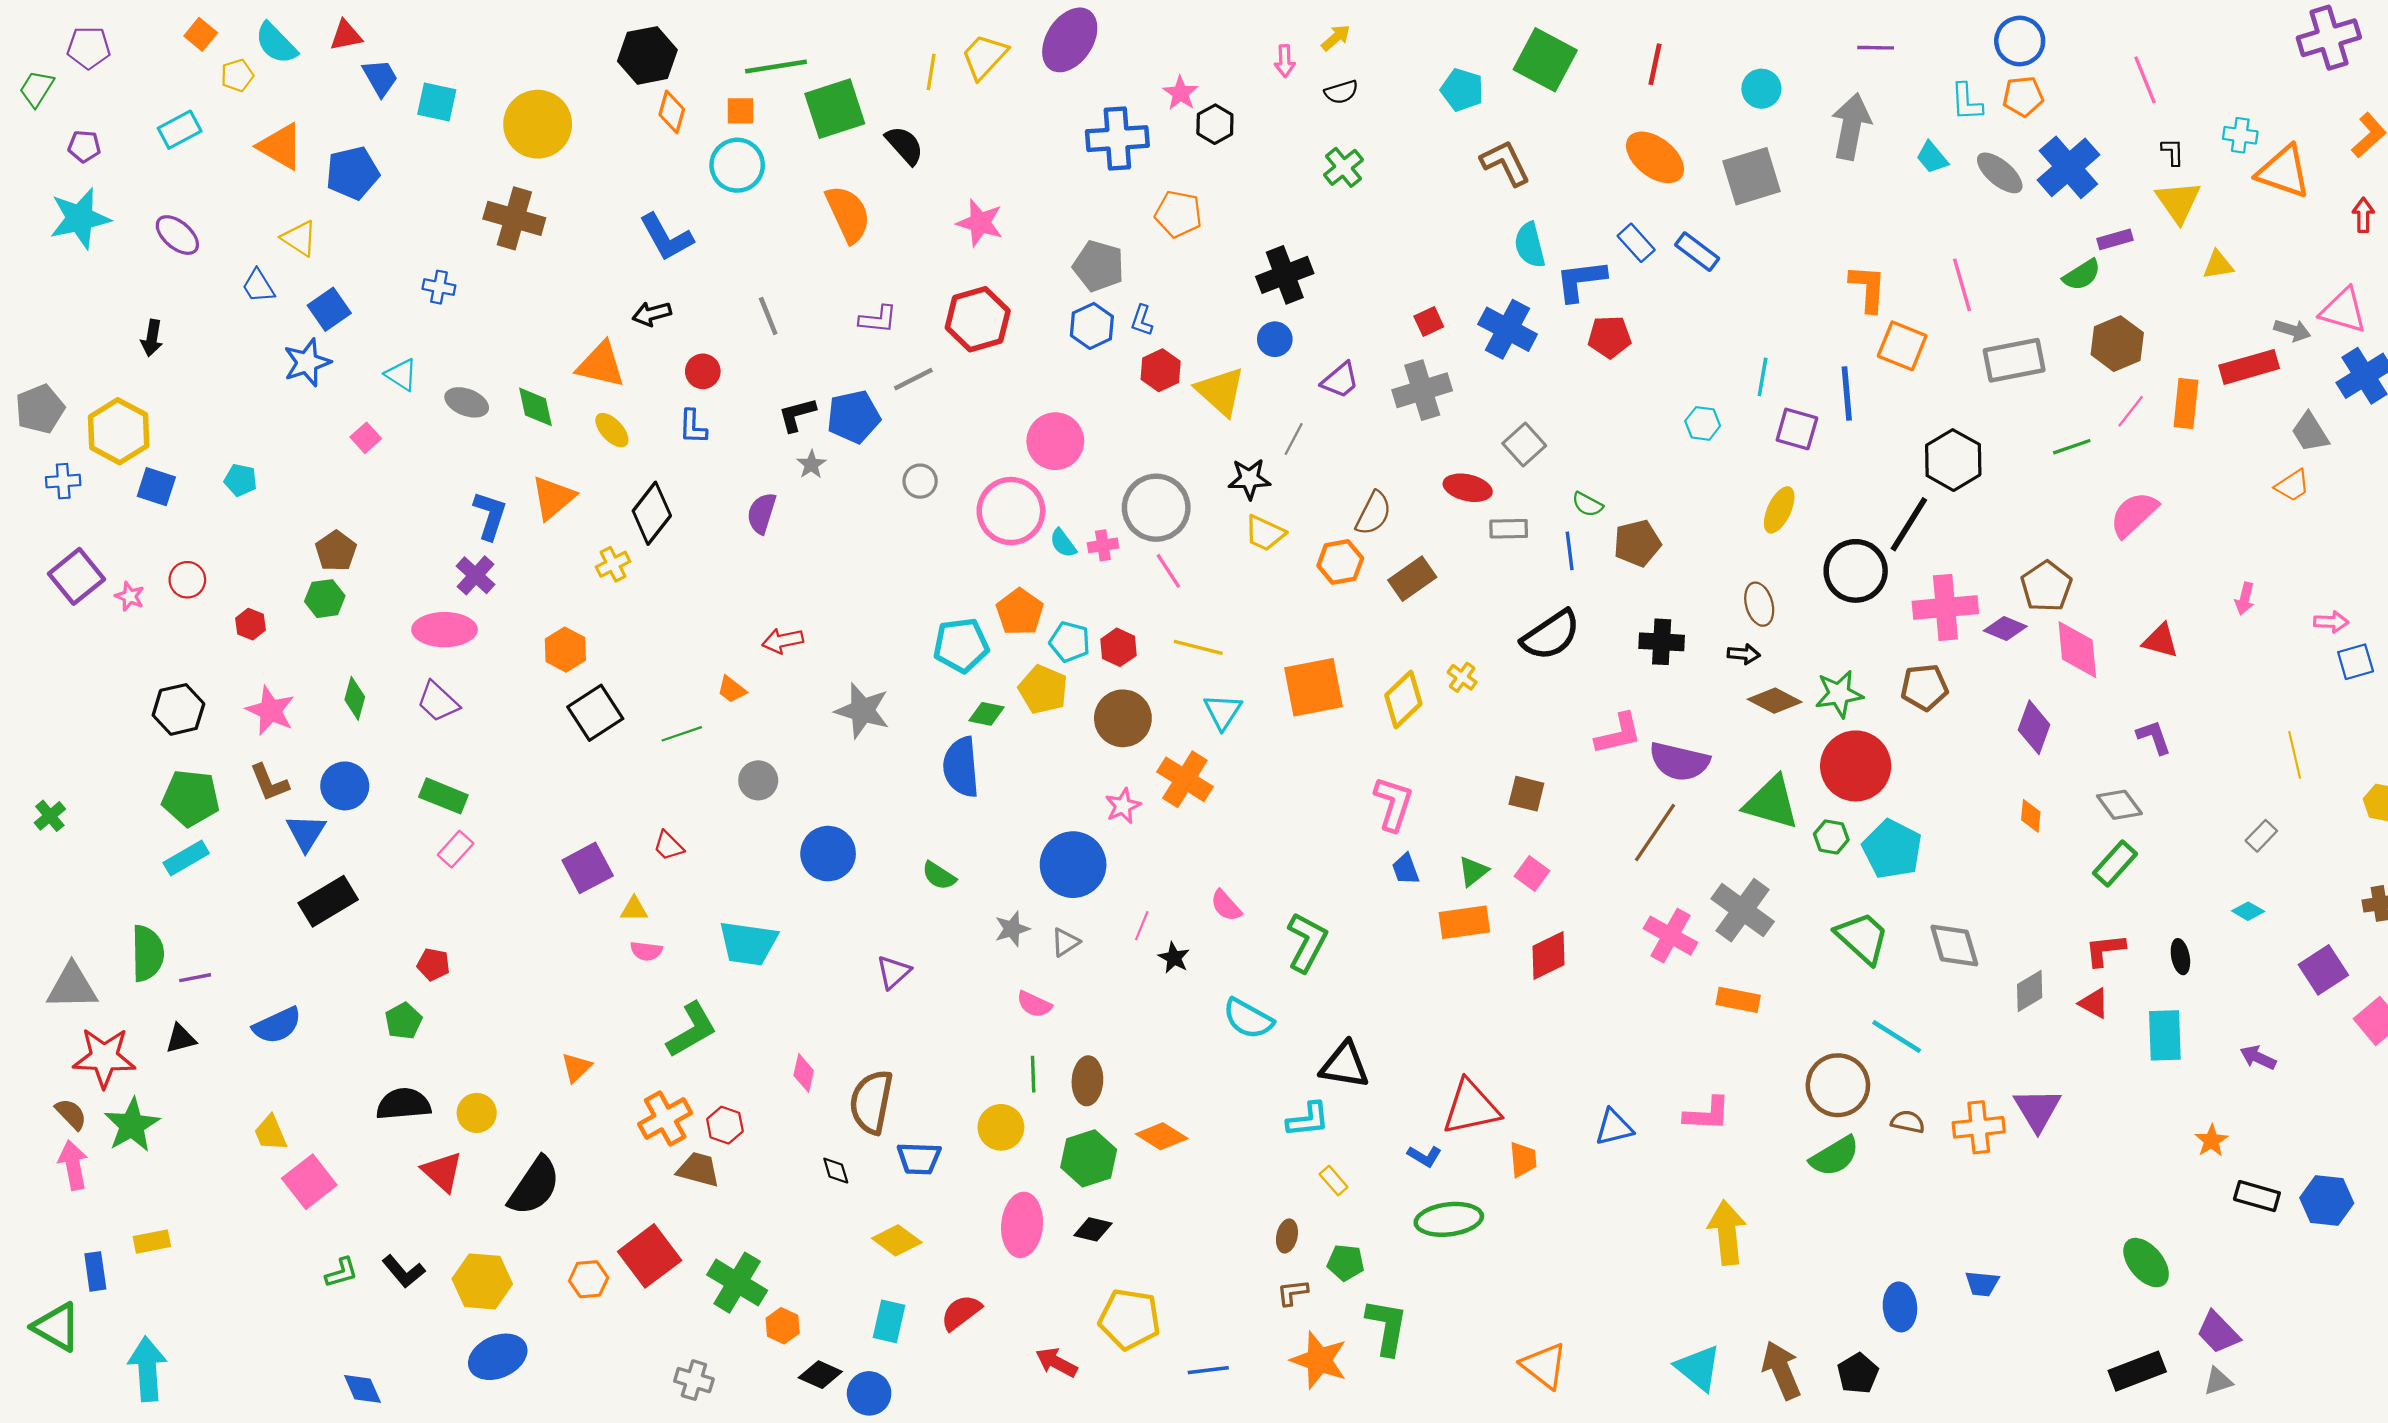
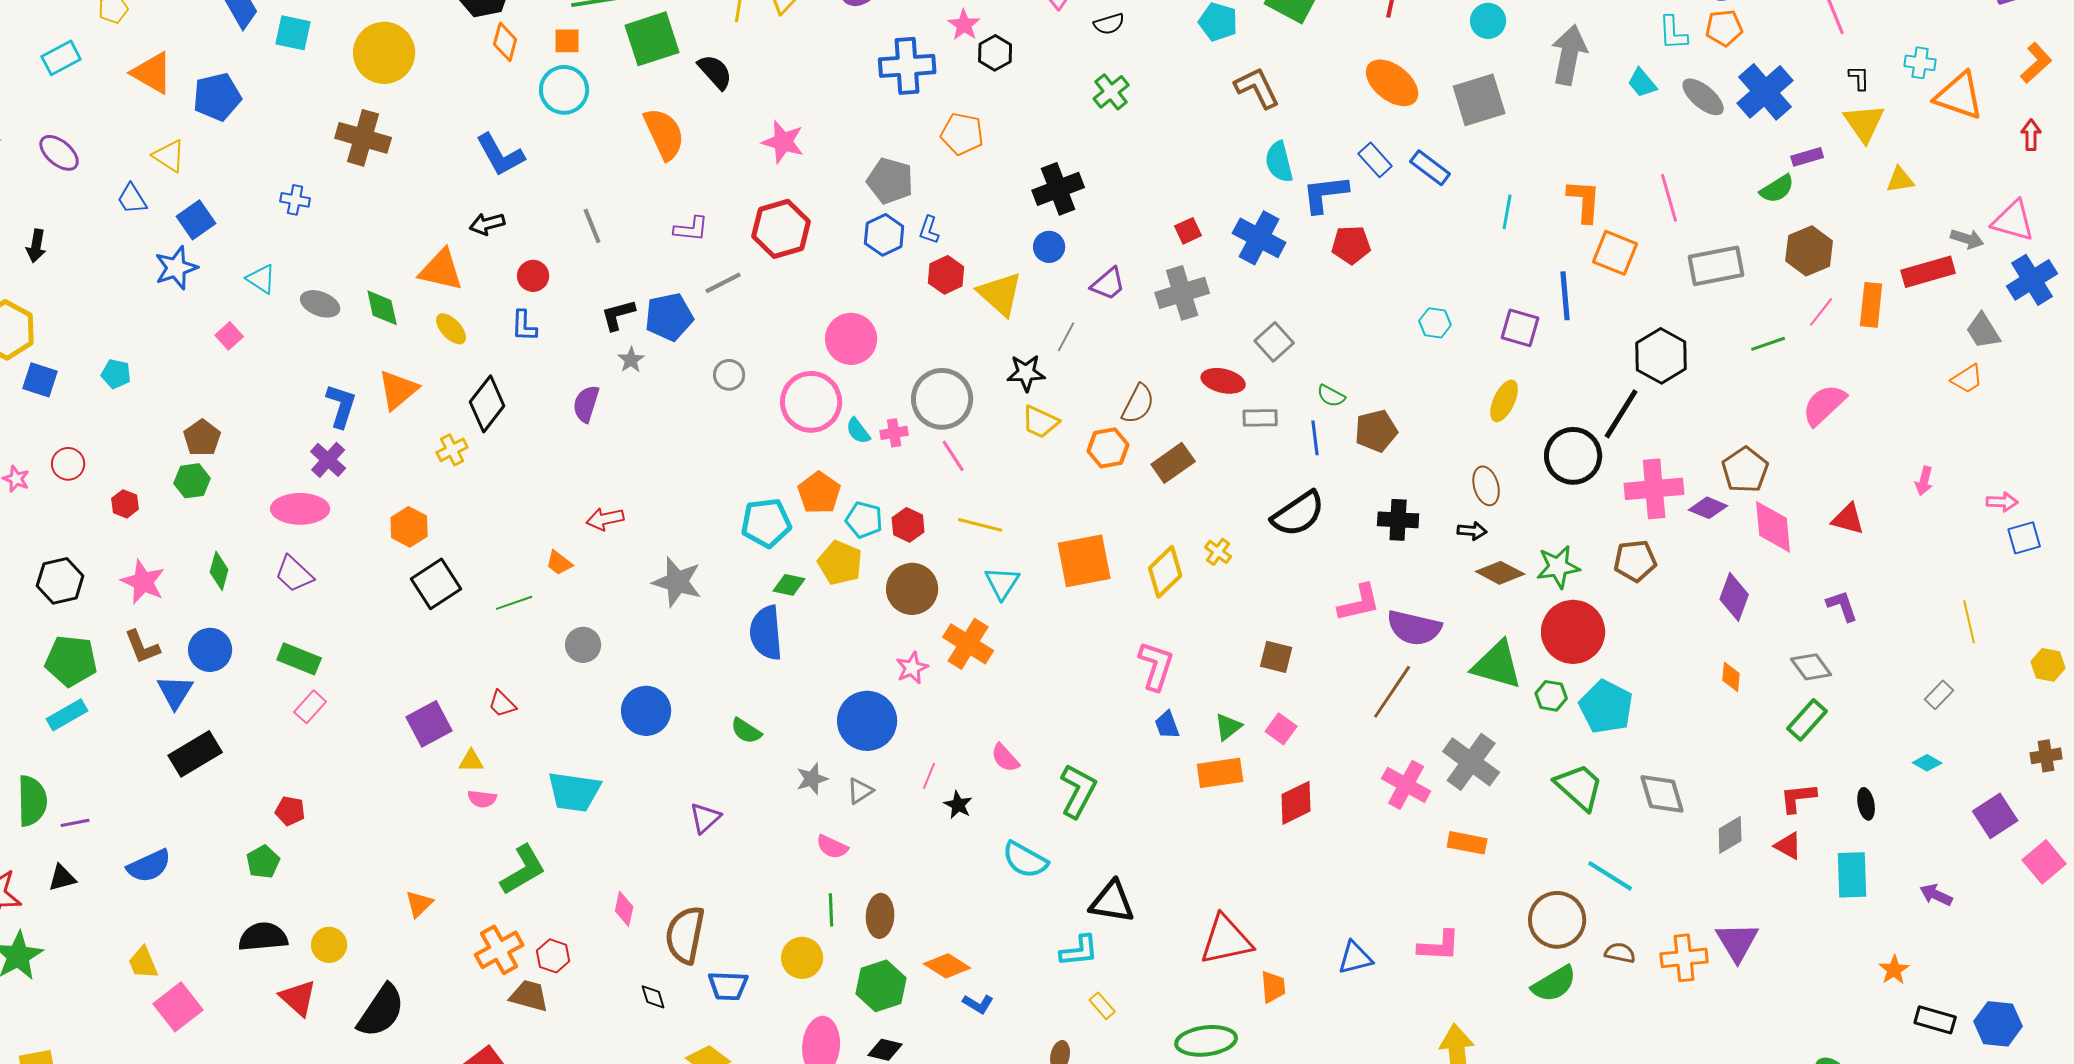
cyan line: (1763, 377) -> (1507, 212), moved
blue L-shape: (1424, 1156) -> (978, 1004), moved

